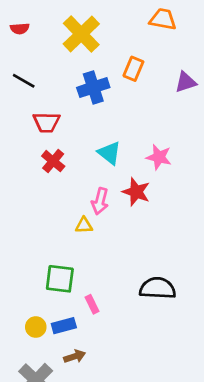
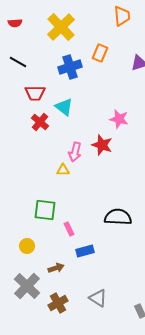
orange trapezoid: (163, 19) -> (122, 16), turned 75
cyan triangle: (109, 153) -> (64, 107), moved
blue rectangle: (64, 326) -> (85, 251), moved

